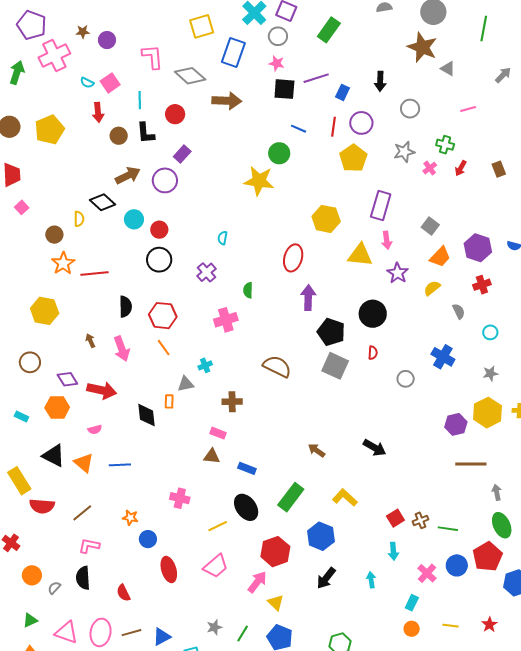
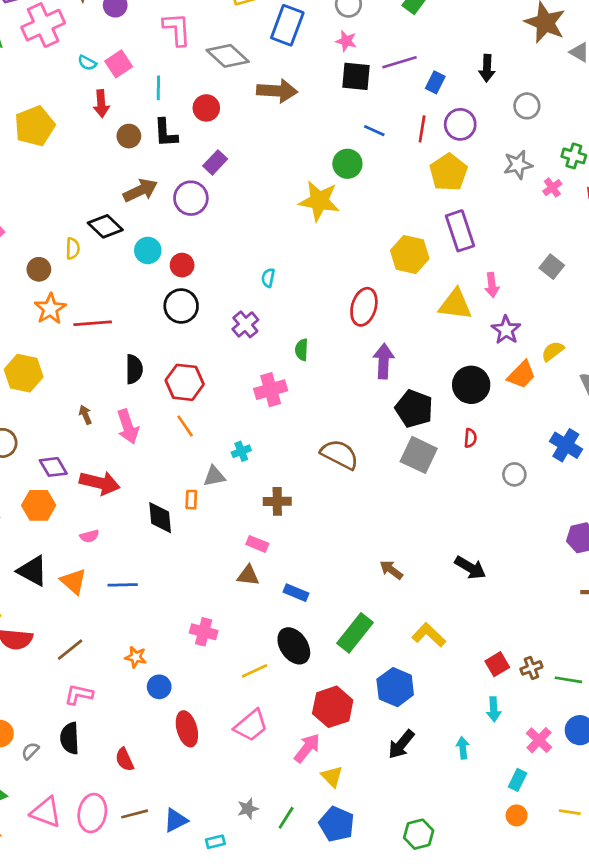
purple rectangle: (381, 205) -> (460, 231), moved, turned -36
orange trapezoid: (440, 257) -> (522, 375), moved

